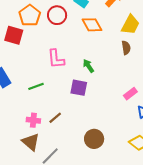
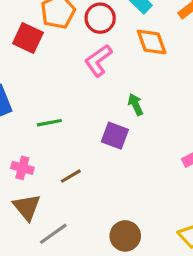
pink L-shape: (56, 59) -> (98, 60), moved, turned 50
pink cross: (33, 120) -> (22, 168), moved
brown circle: (94, 139) -> (125, 236), moved

